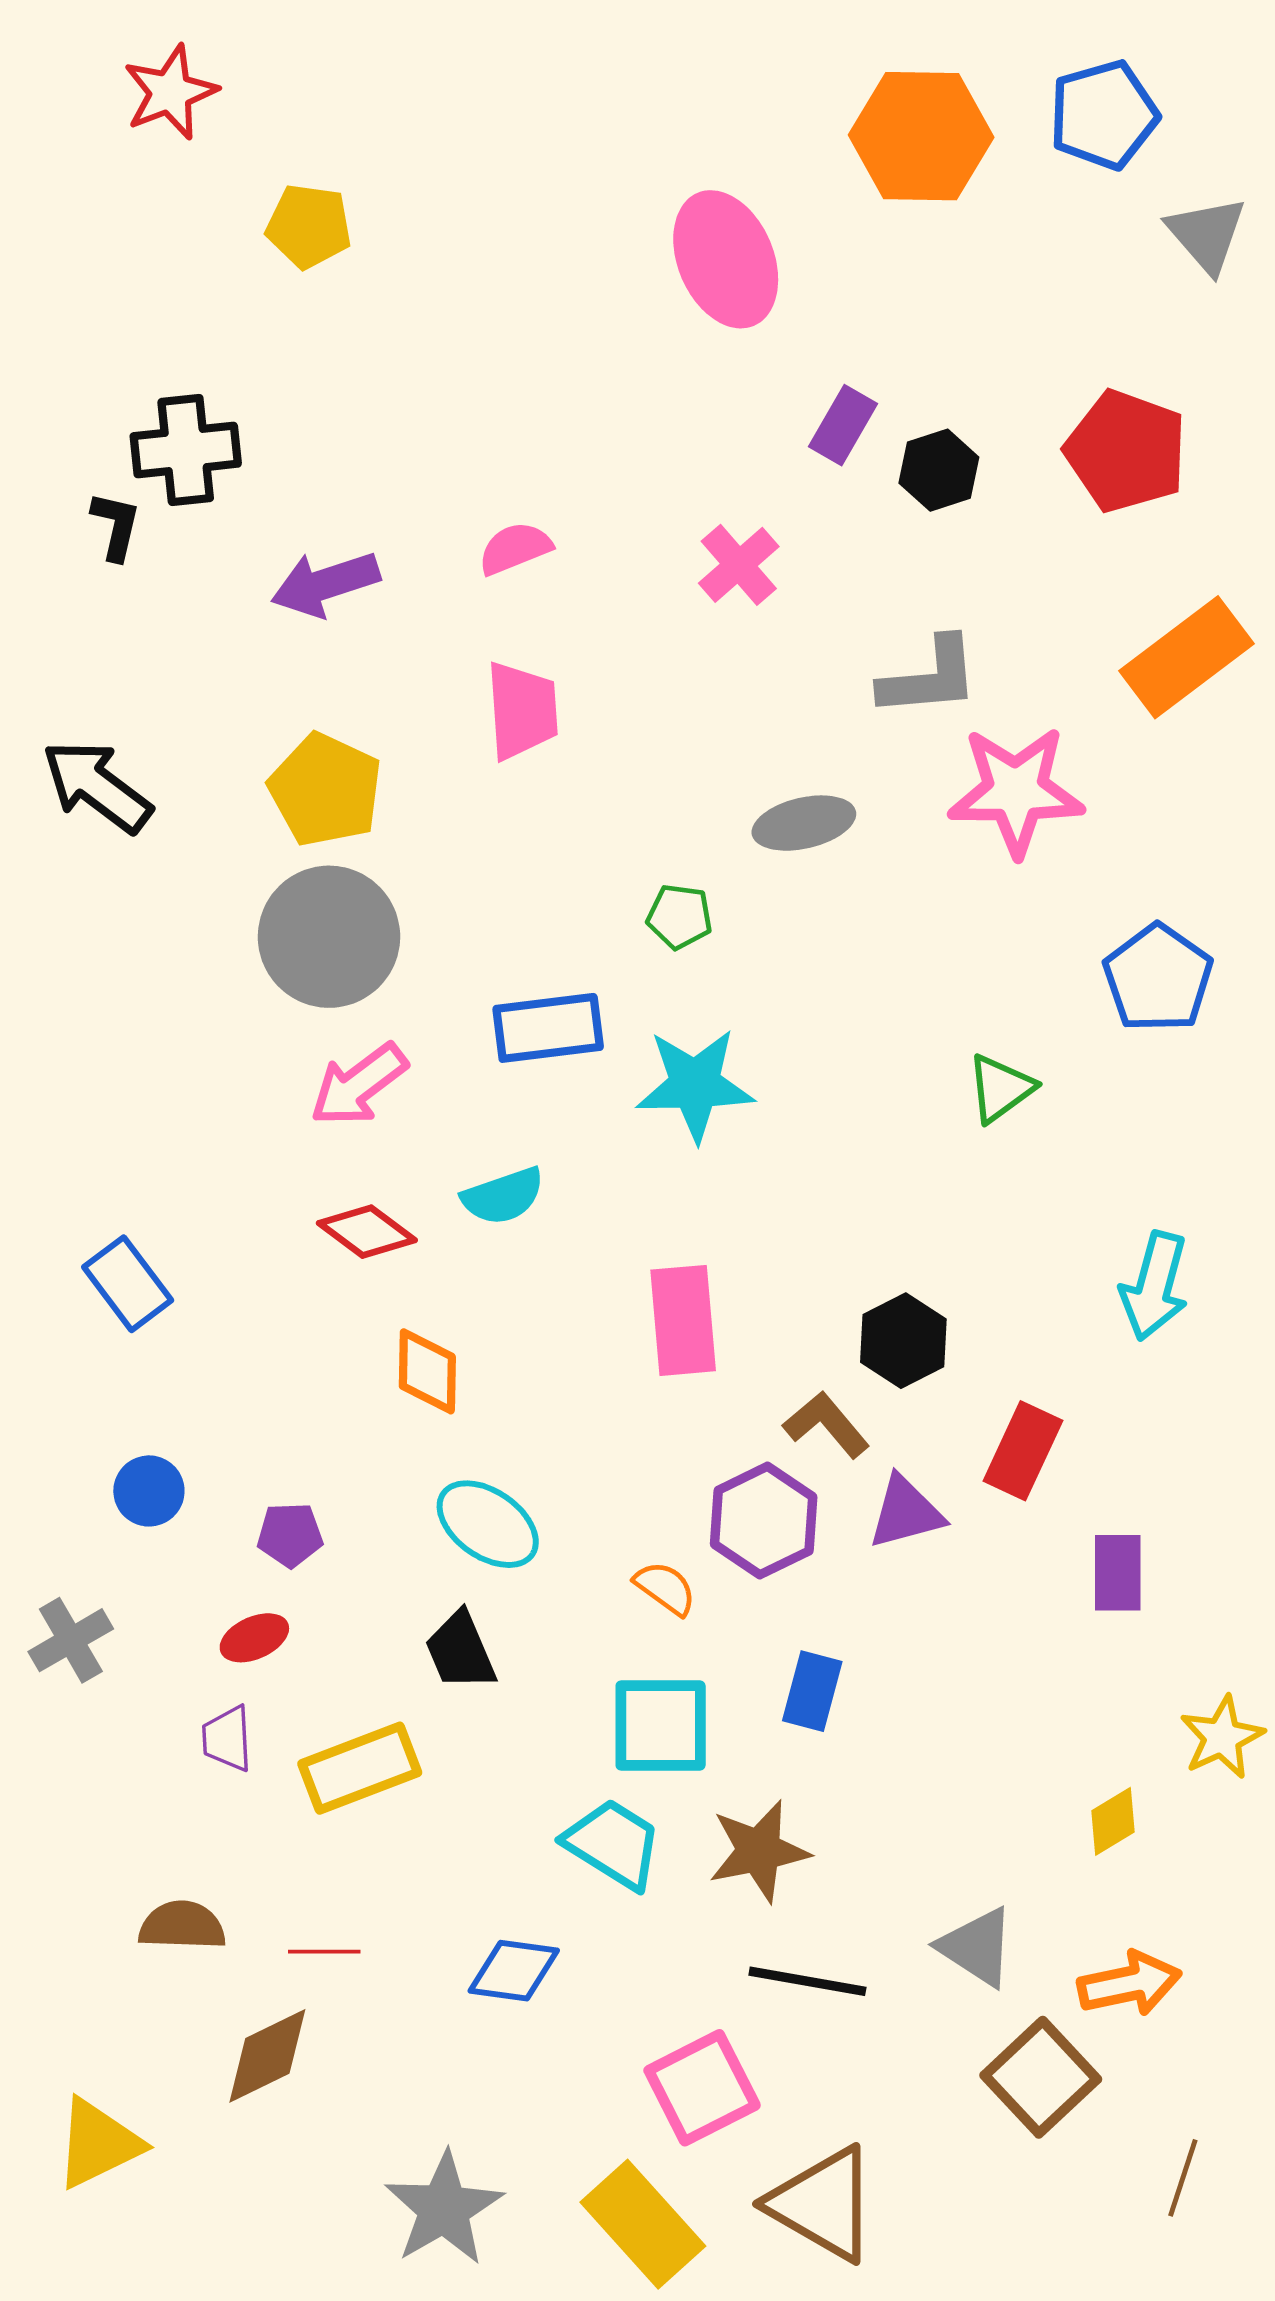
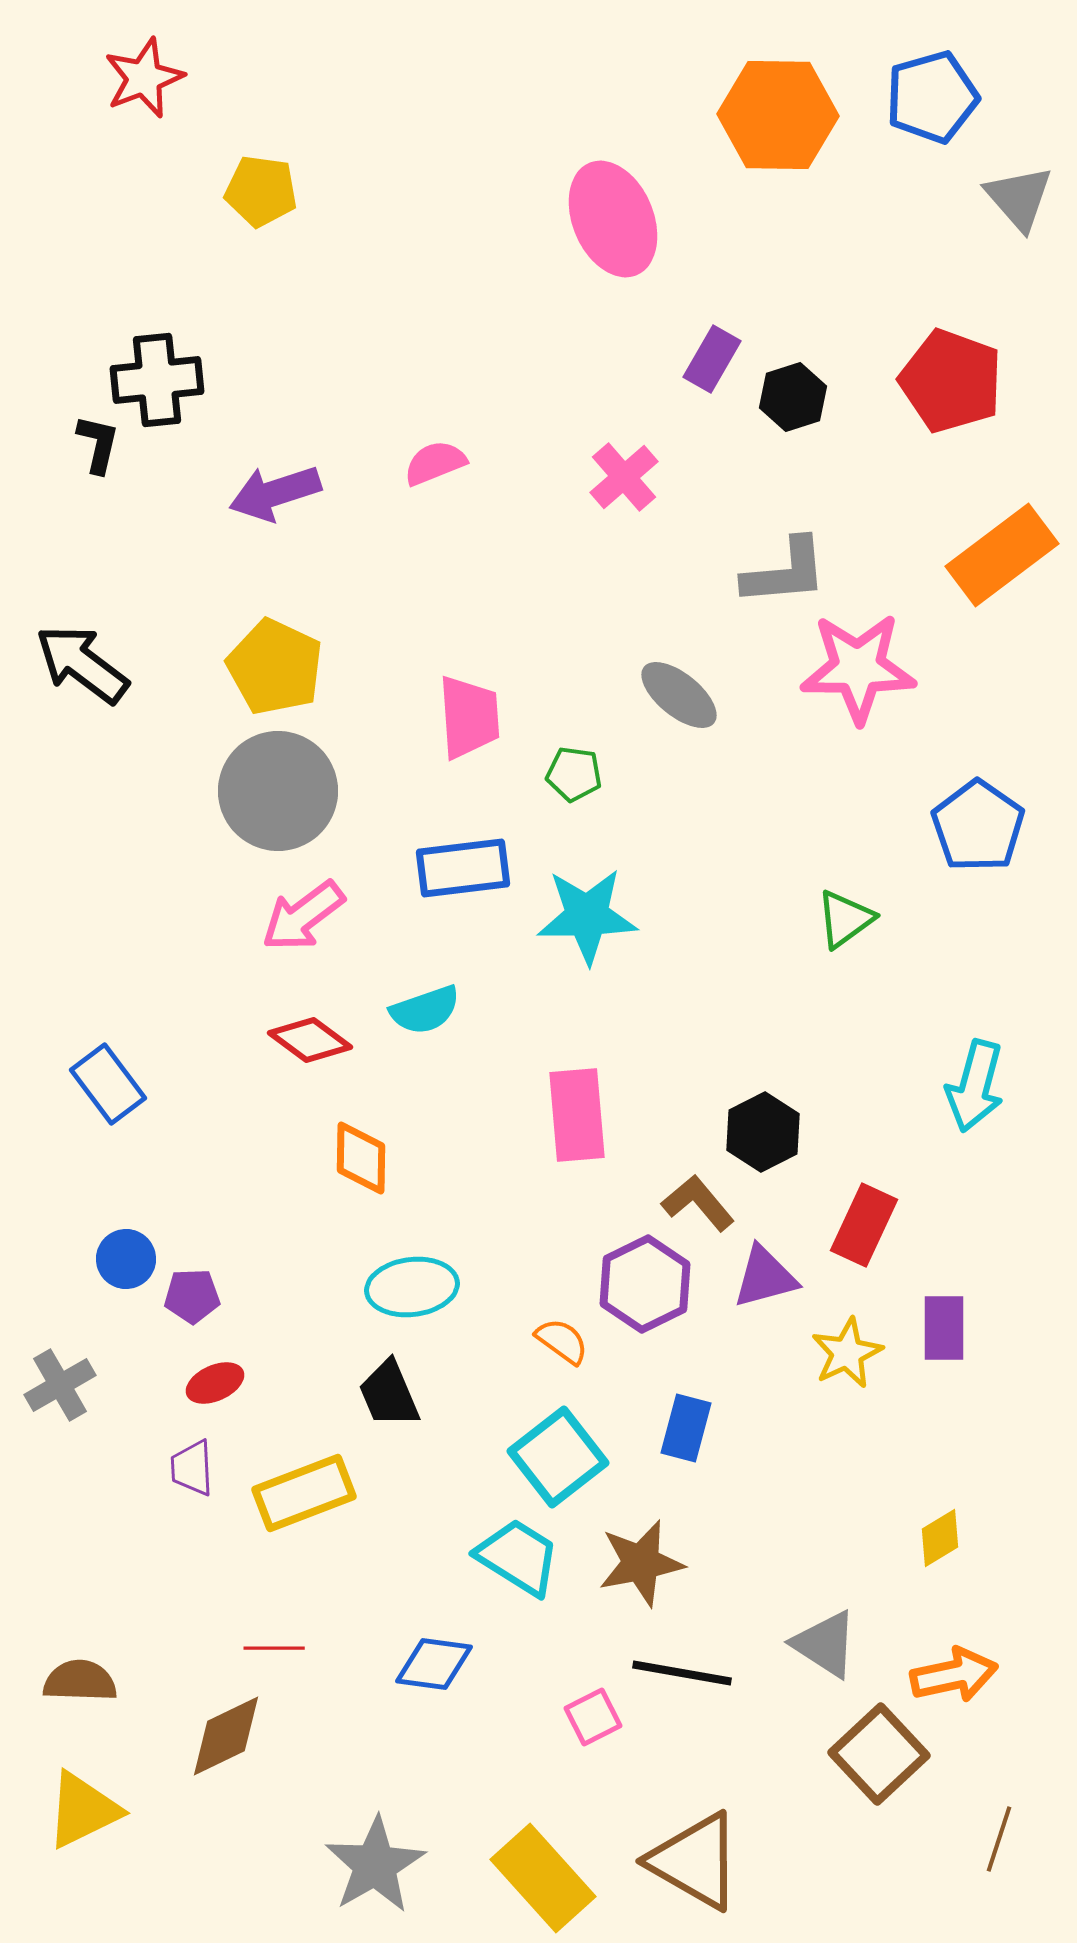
pink trapezoid: (522, 711) -> (469, 717), moved
gray ellipse: (804, 823) -> (679, 695), turned 52
cyan ellipse: (488, 1524) -> (412, 1287), turned -42
purple pentagon: (290, 1535) -> (192, 1296), moved
cyan square: (661, 1725) -> (558, 1457), turned -38
yellow star: (1222, 1737) -> (847, 1353), moved
brown semicircle: (182, 1926) -> (80, 1681), moved
pink square: (702, 2088) -> (593, 1717), moved, size x0.6

